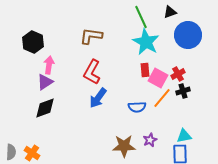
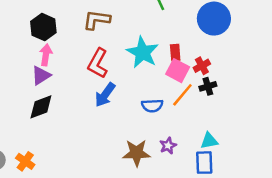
black hexagon: (33, 42) -> (43, 27), moved
cyan star: (146, 42) -> (143, 52), moved
red rectangle: (145, 70) -> (175, 52), moved

